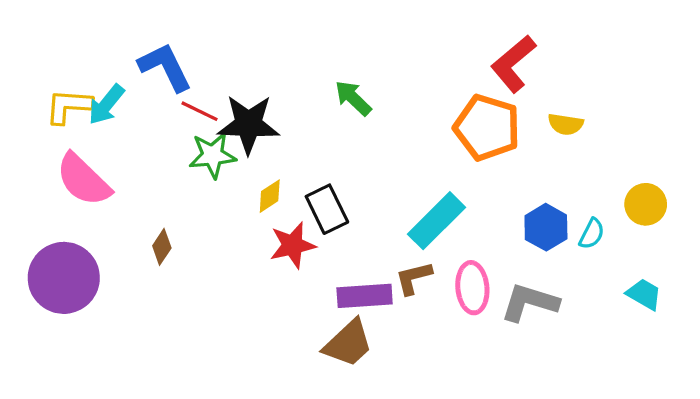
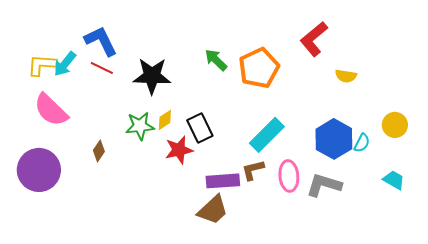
red line: (199, 111) -> (102, 68), moved
orange pentagon: (487, 127) -> (259, 68), moved, turned 30
green star: (212, 155) -> (140, 126), moved
blue hexagon: (546, 227) -> (334, 139), size x1.4

